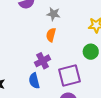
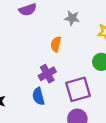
gray star: (53, 14) -> (72, 18), moved

